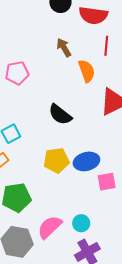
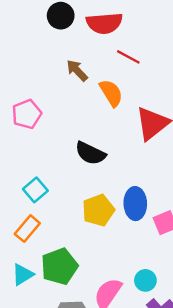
red line: (106, 46) -> (128, 57), turned -54
blue ellipse: (86, 161) -> (135, 204), turned -65

